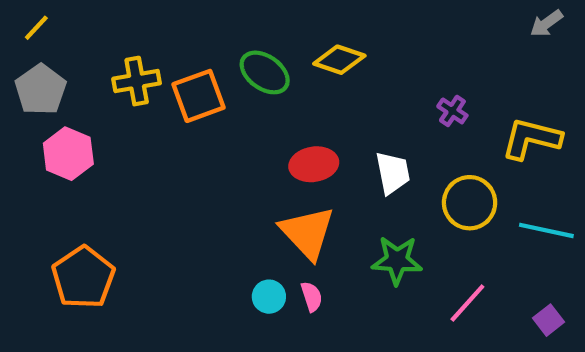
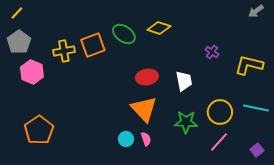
yellow cross: (137, 81) -> (64, 51), moved
yellow circle: (470, 203) -> (220, 112), moved

